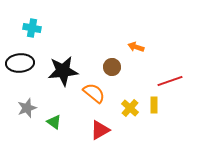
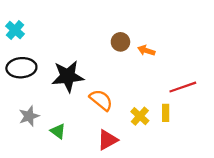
cyan cross: (32, 28) -> (15, 30), moved, turned 30
brown circle: (112, 67) -> (120, 42), moved

